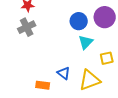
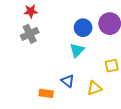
cyan triangle: (86, 42) -> (77, 50), moved
yellow triangle: (90, 80) -> (94, 88), size x0.7

